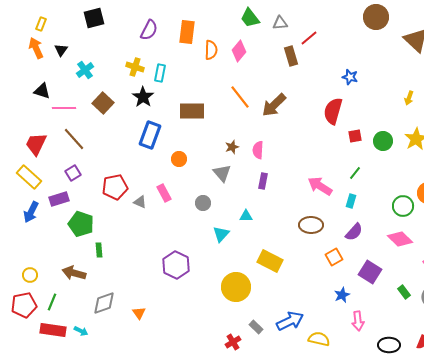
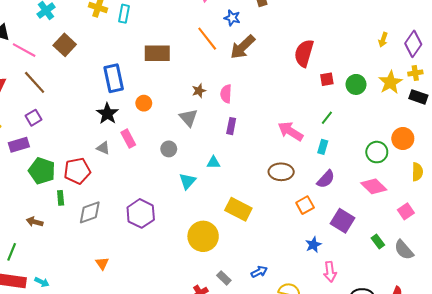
blue star: (350, 77) -> (232, 18), moved
black star: (143, 97) -> (107, 114), moved
pink line: (64, 108) -> (24, 50), turned 30
blue rectangle: (150, 135) -> (114, 78), turned -32
red pentagon: (115, 187) -> (77, 171), moved
brown arrow: (74, 273) -> (35, 222), size x0.7
gray diamond: (104, 303) -> (90, 212), moved
blue arrow: (290, 321) -> (259, 272), size x0.6

